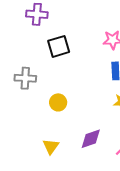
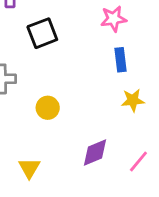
yellow triangle: (51, 146) -> (29, 168), moved

